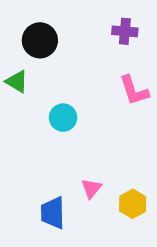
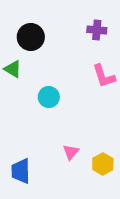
blue trapezoid: (53, 213) -> (21, 171), moved

